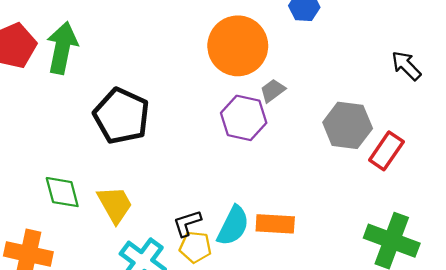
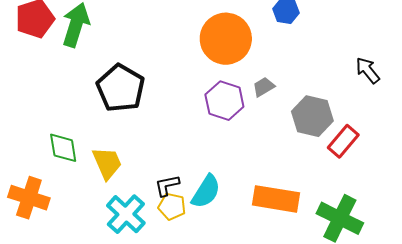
gray trapezoid: (273, 91) -> (264, 87), moved
orange rectangle: (275, 224) -> (276, 199), moved, size x1.4

